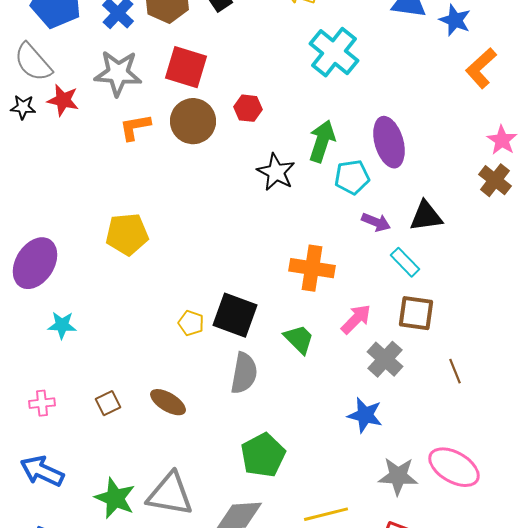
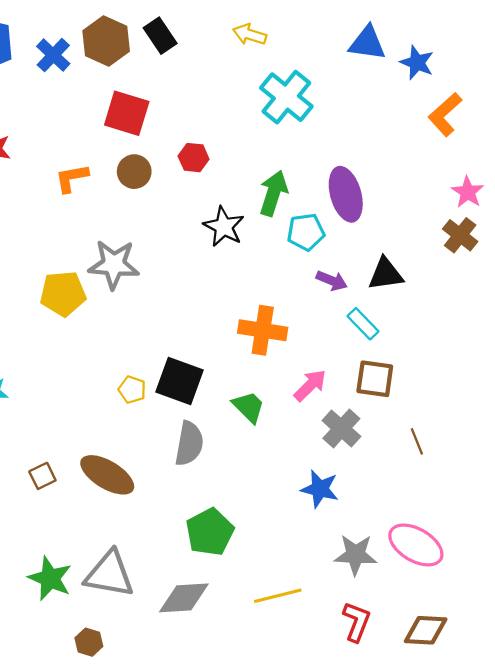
gray star: (118, 73) -> (114, 264), moved
brown circle: (193, 121) -> (134, 172), size x0.7
brown ellipse: (168, 402) -> (107, 475), size x1.4

